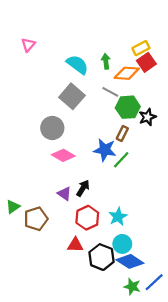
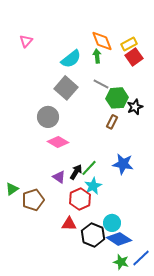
cyan semicircle: (77, 65) -> (71, 59), turned 105
orange diamond: (127, 73) -> (102, 41), moved, turned 65
blue star: (105, 150) -> (123, 164), moved
green line: (121, 160) -> (89, 168), moved
cyan star: (118, 217) -> (93, 186), moved

